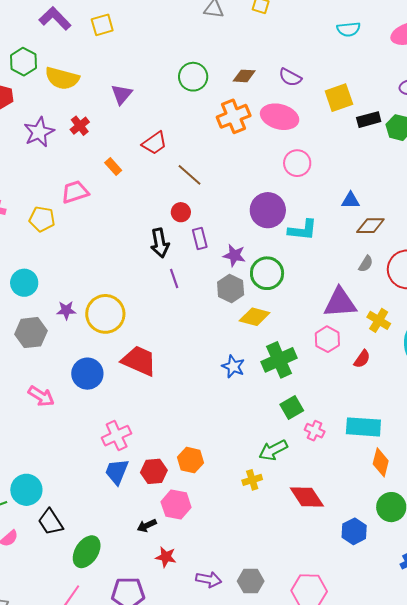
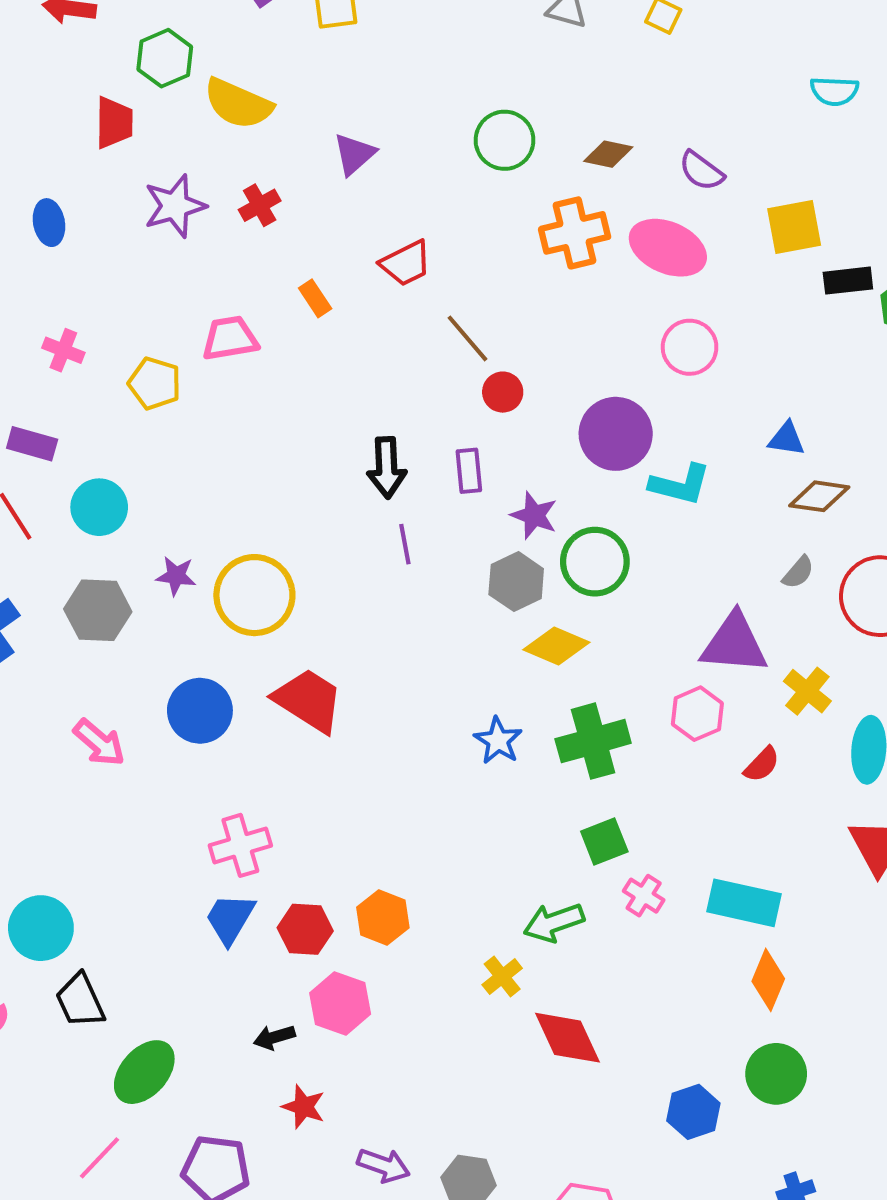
red circle: (181, 212) -> (503, 392), moved
yellow cross: (252, 480) -> (502, 977), turned -30
red diamond: (307, 497) -> (568, 1038), moved

